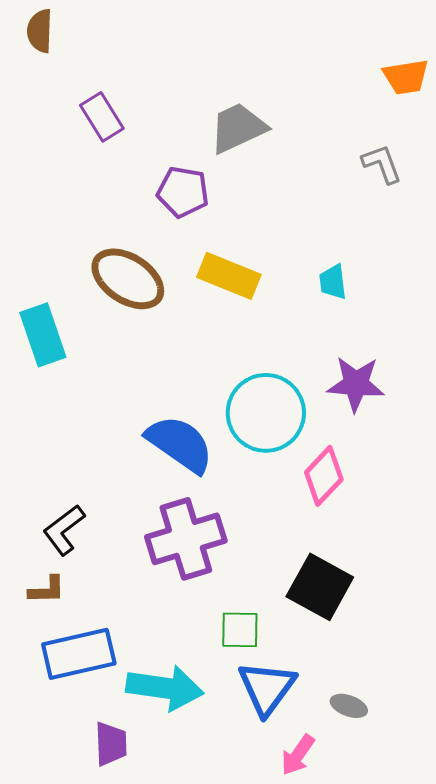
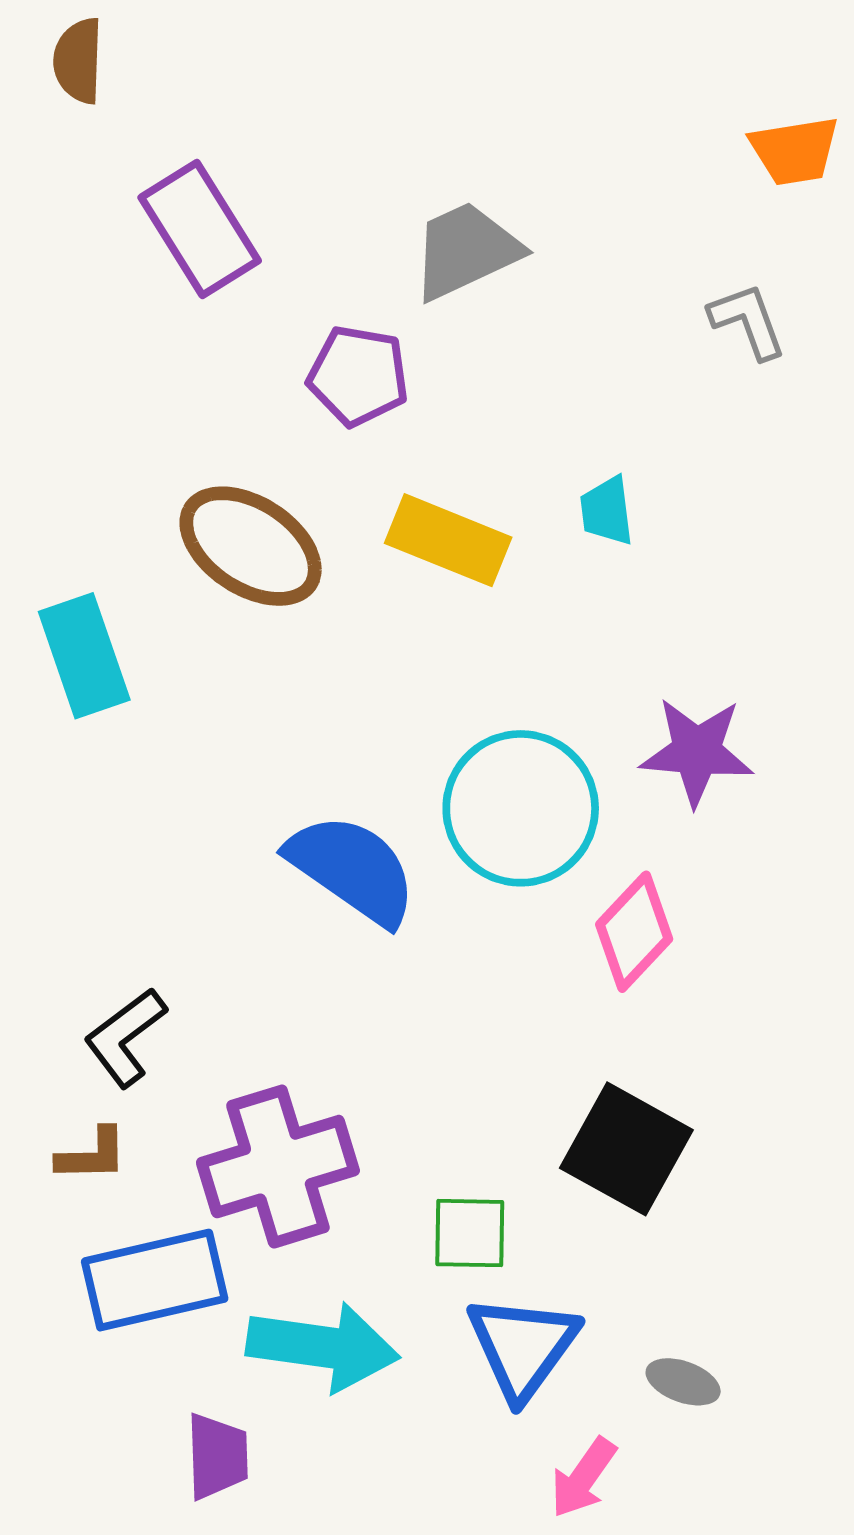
purple rectangle: (102, 117) -> (200, 229), size x1.4
cyan trapezoid: (333, 282) -> (607, 511), moved
purple cross: (186, 539) -> (278, 1167), moved

